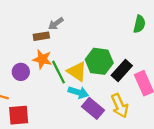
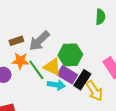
gray arrow: (56, 24) -> (39, 41), moved, size x1.6
black rectangle: (122, 71) -> (82, 80), moved
purple rectangle: (93, 108) -> (67, 75), moved

